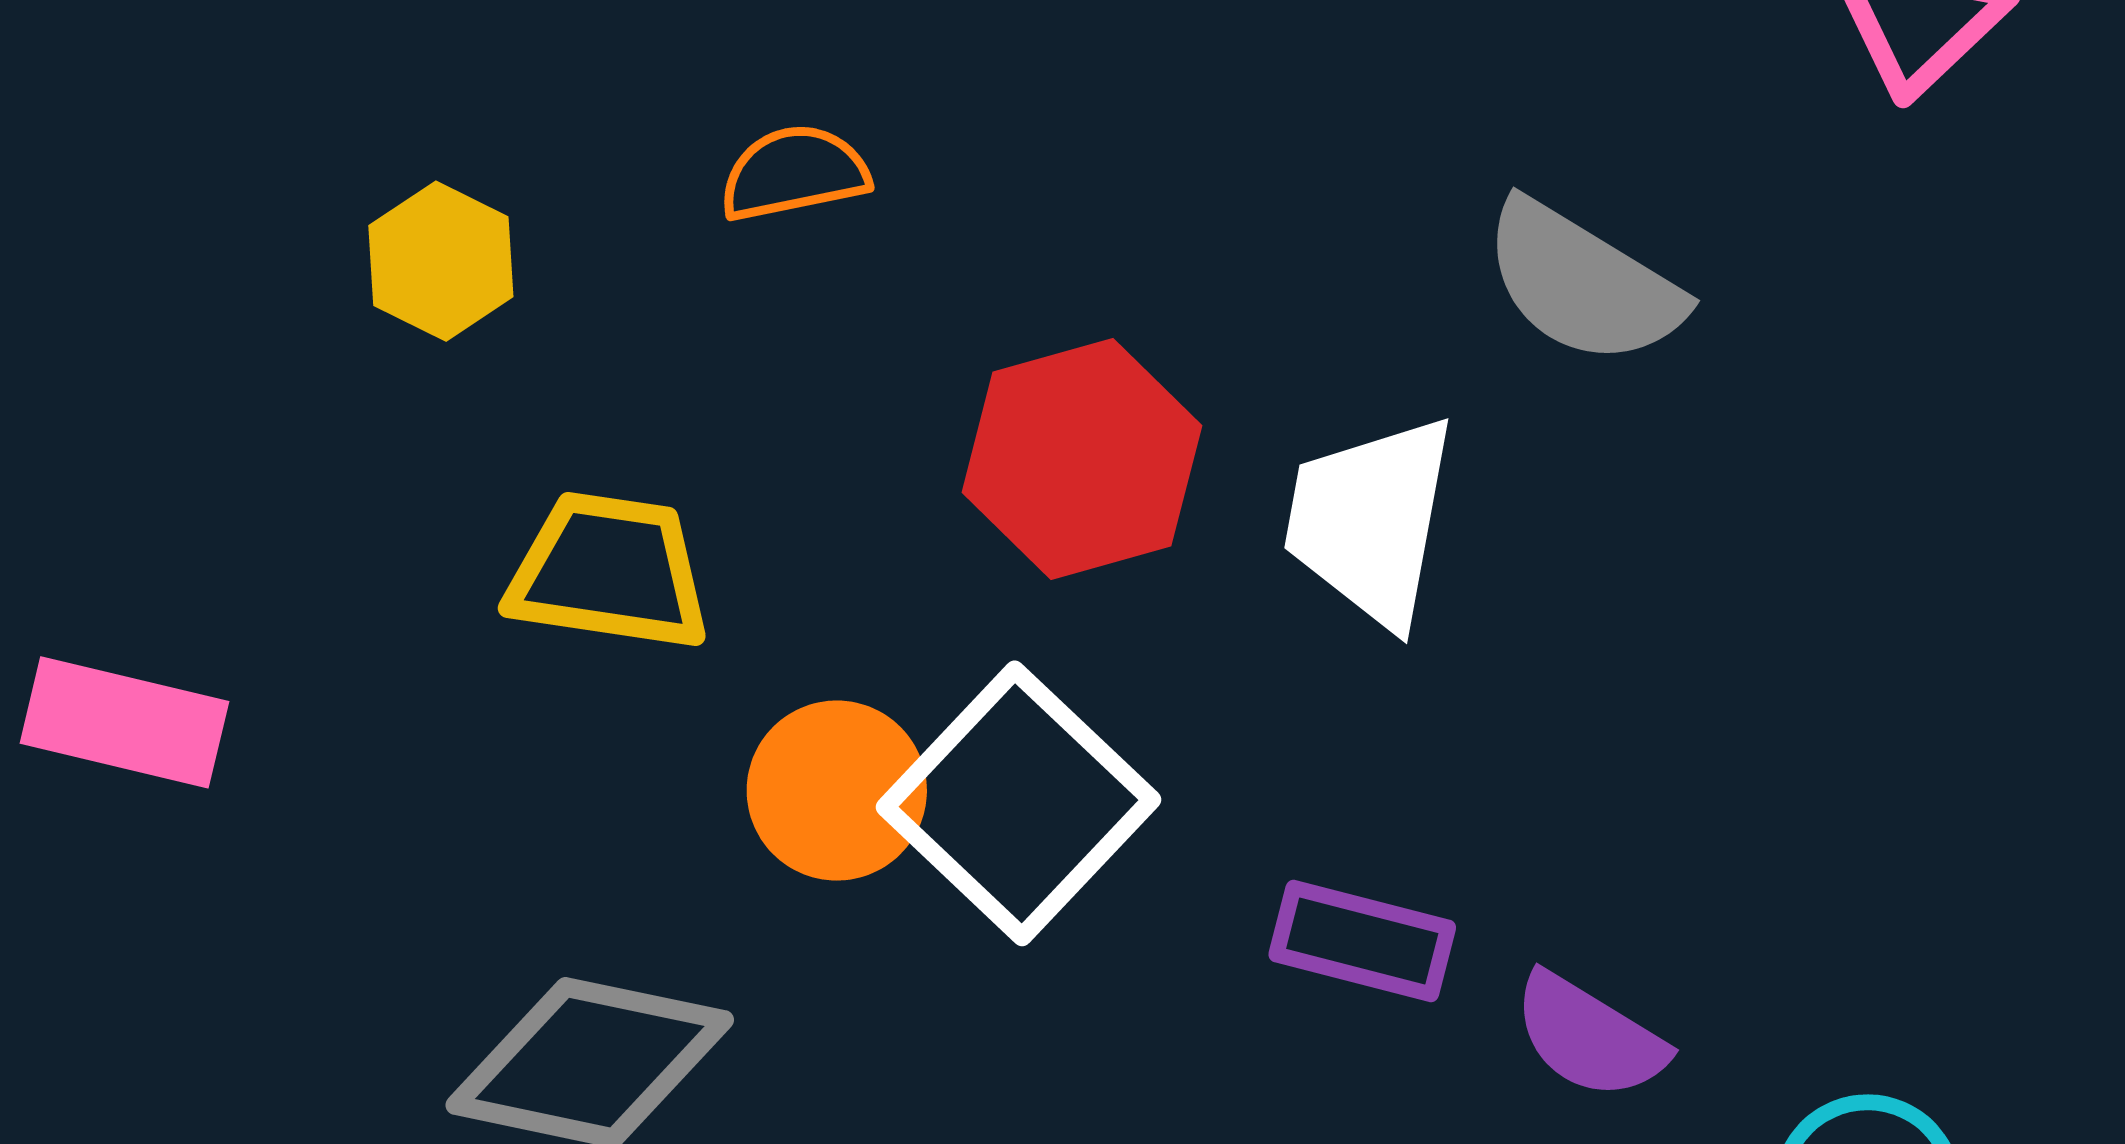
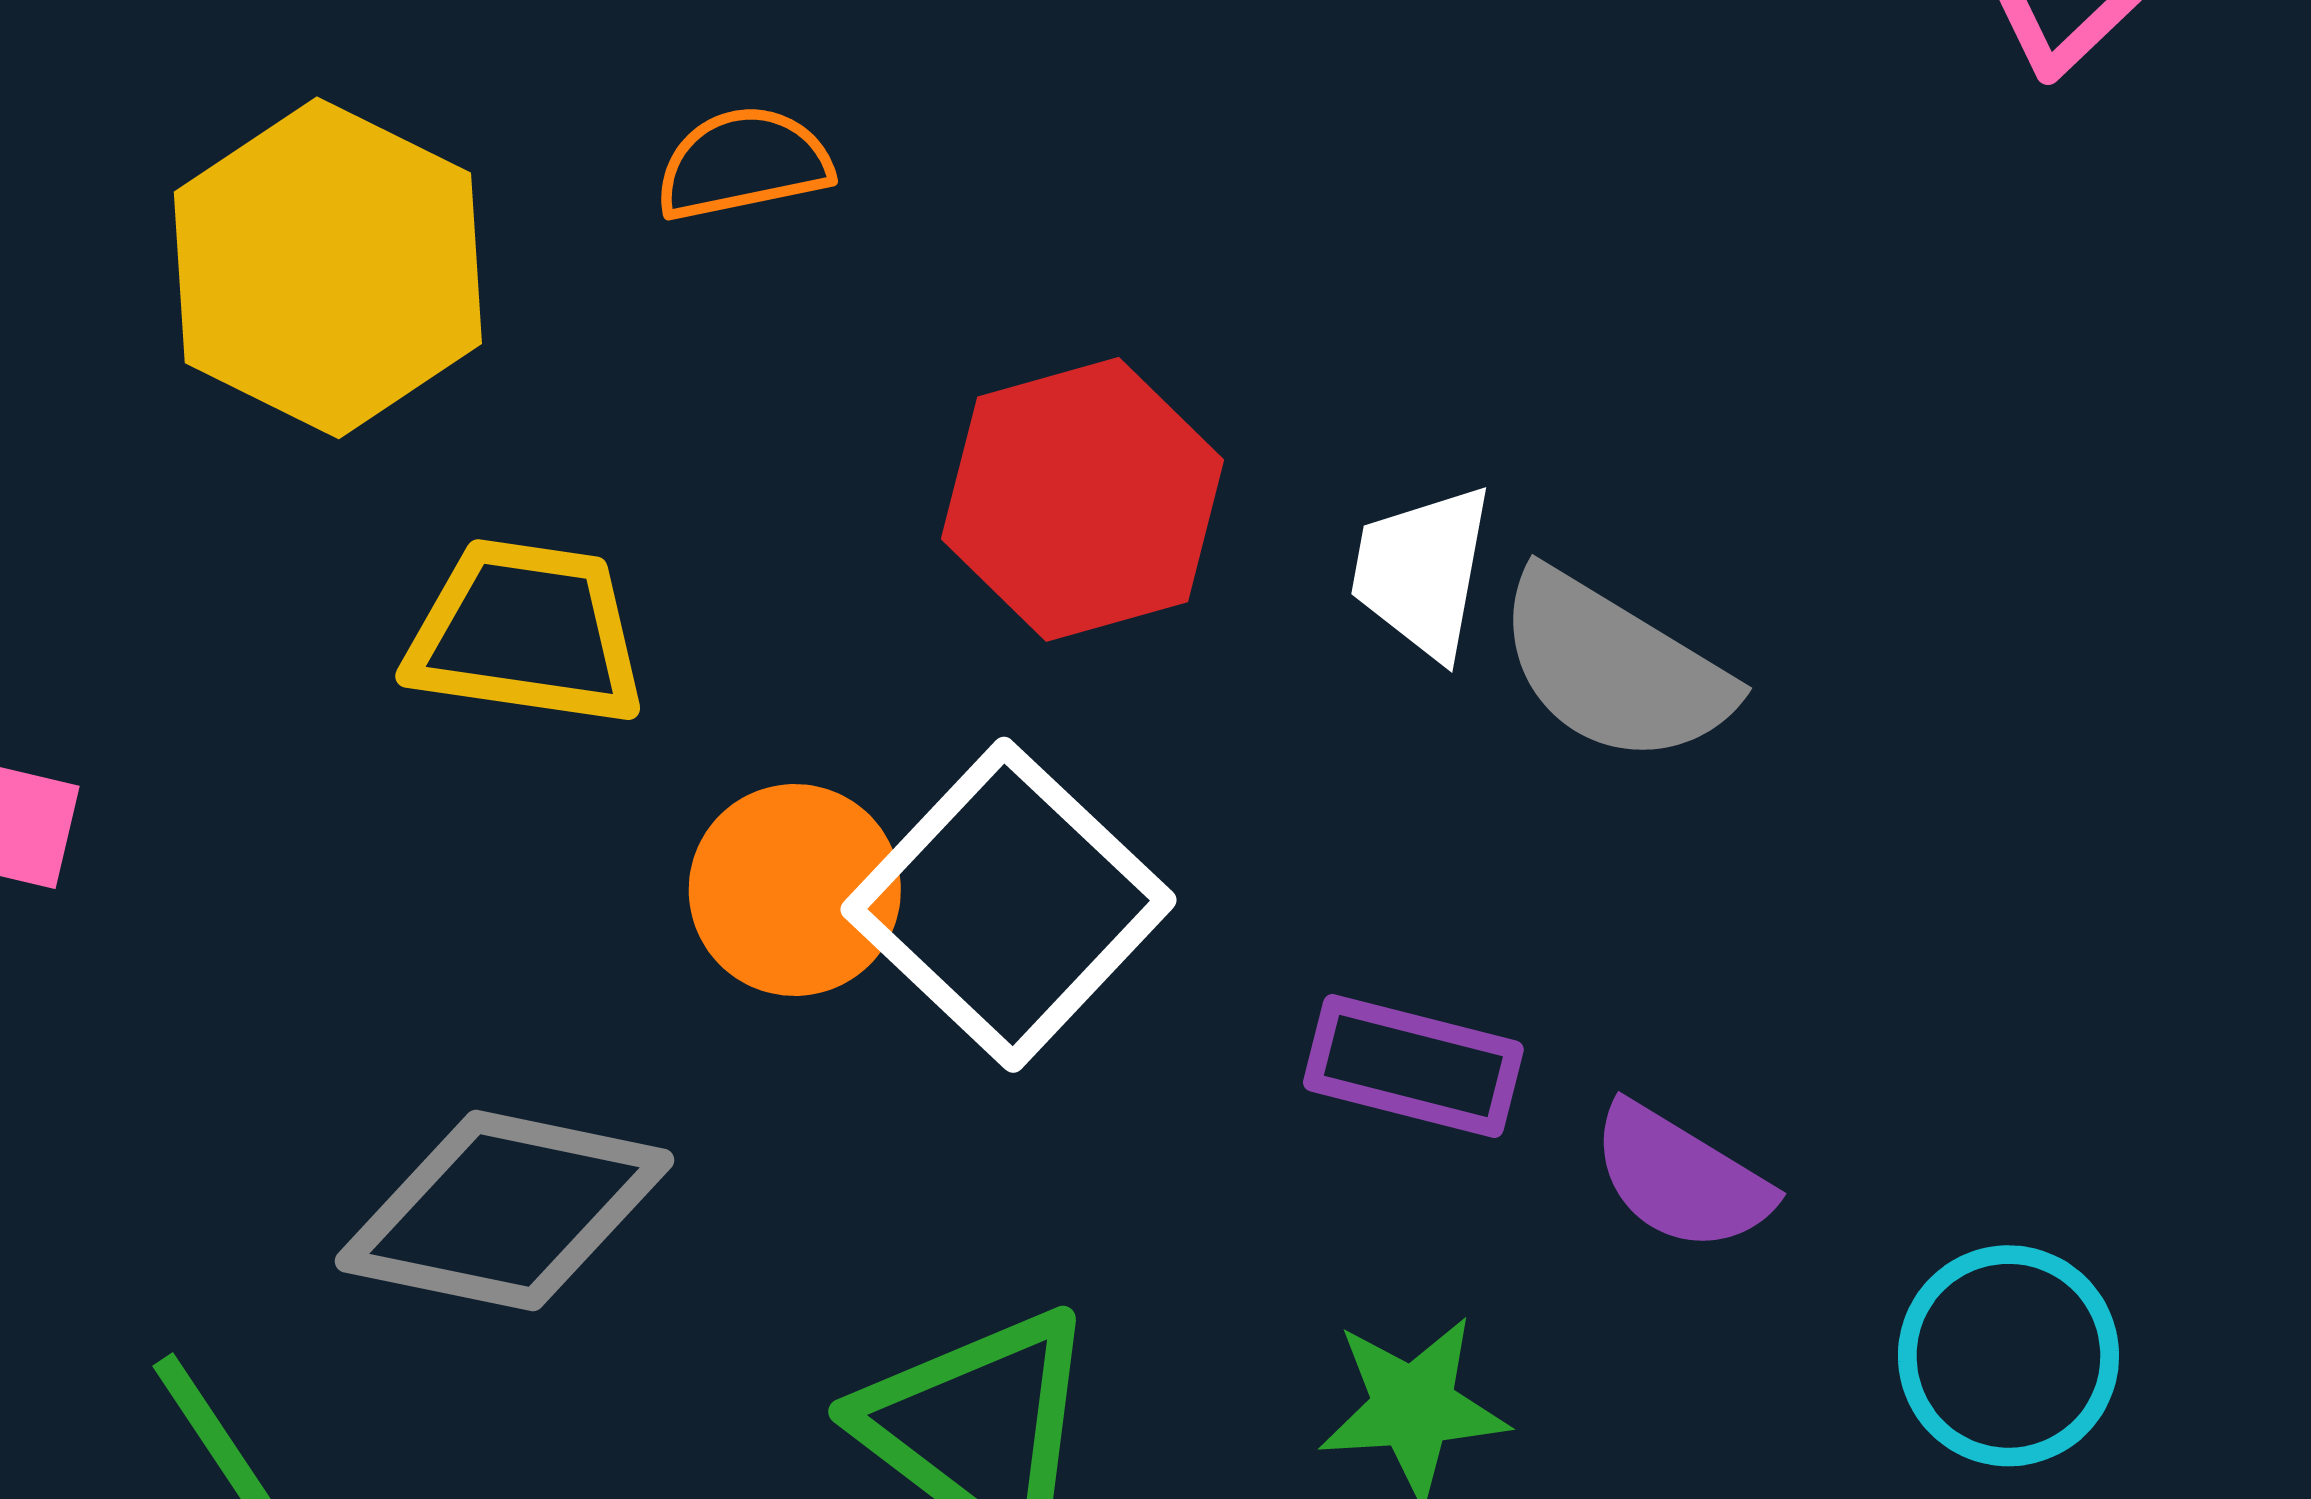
yellow hexagon: (441, 261) -> (328, 268), size x1.8
gray semicircle: (1583, 283) -> (1614, 668), moved
white trapezoid: (1370, 521) -> (1422, 571), size x0.7

